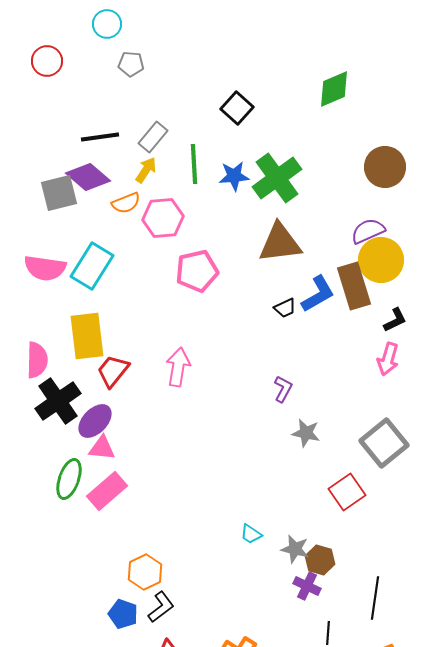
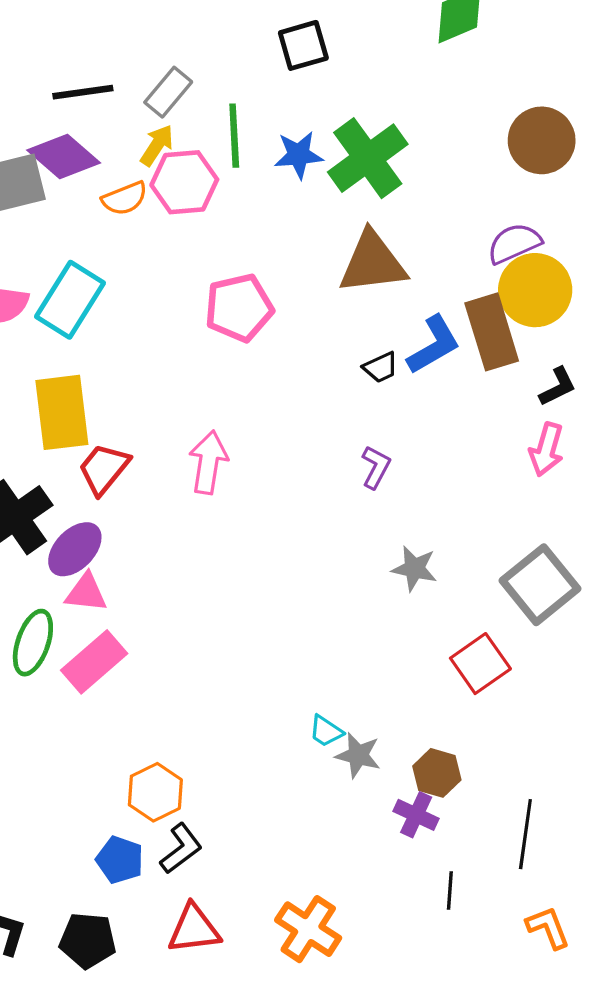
black square: (237, 108) -> (303, 45), turned 32
pink hexagon: (163, 218) -> (184, 182), moved
purple L-shape: (283, 389) -> (376, 467), moved
gray star: (295, 549) -> (358, 755), moved

